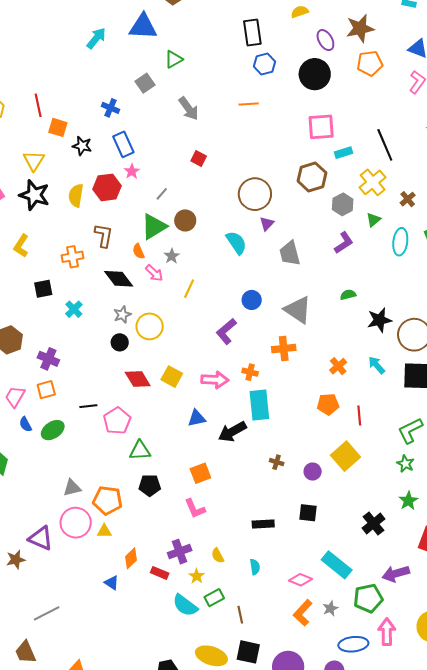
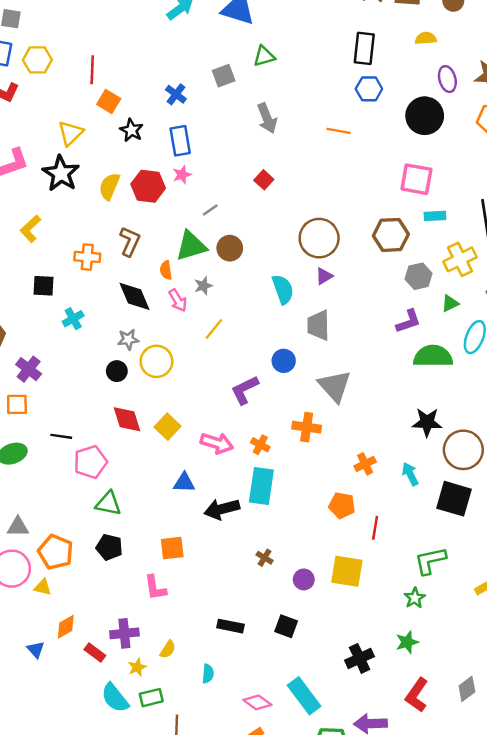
gray trapezoid: (290, 253) -> (318, 325), moved
green semicircle: (348, 295) -> (433, 356), moved, size x2.0
yellow square: (346, 456) -> (347, 571), turned 36
yellow semicircle: (218, 556) -> (168, 649), turned -133

